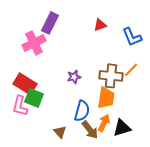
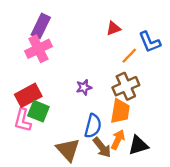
purple rectangle: (50, 23) -> (41, 26), moved
orange line: (131, 70) -> (129, 56), moved
brown cross: (111, 76) -> (126, 86), turned -30
red rectangle: (25, 84) -> (28, 95), turned -60
brown triangle: (60, 132) -> (68, 150), size x1.6

